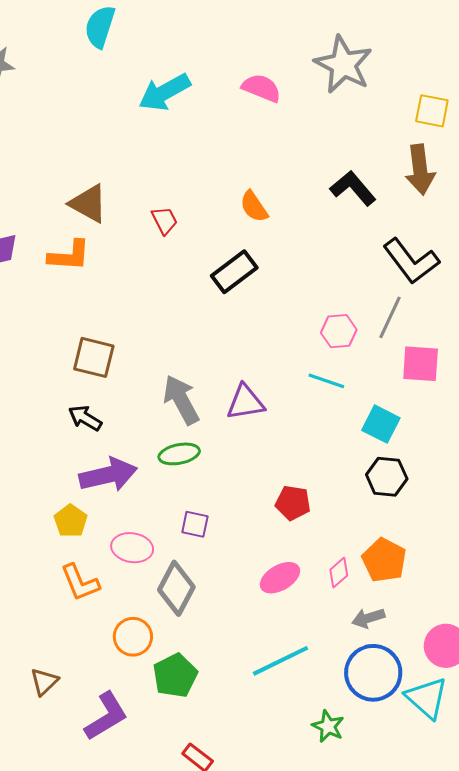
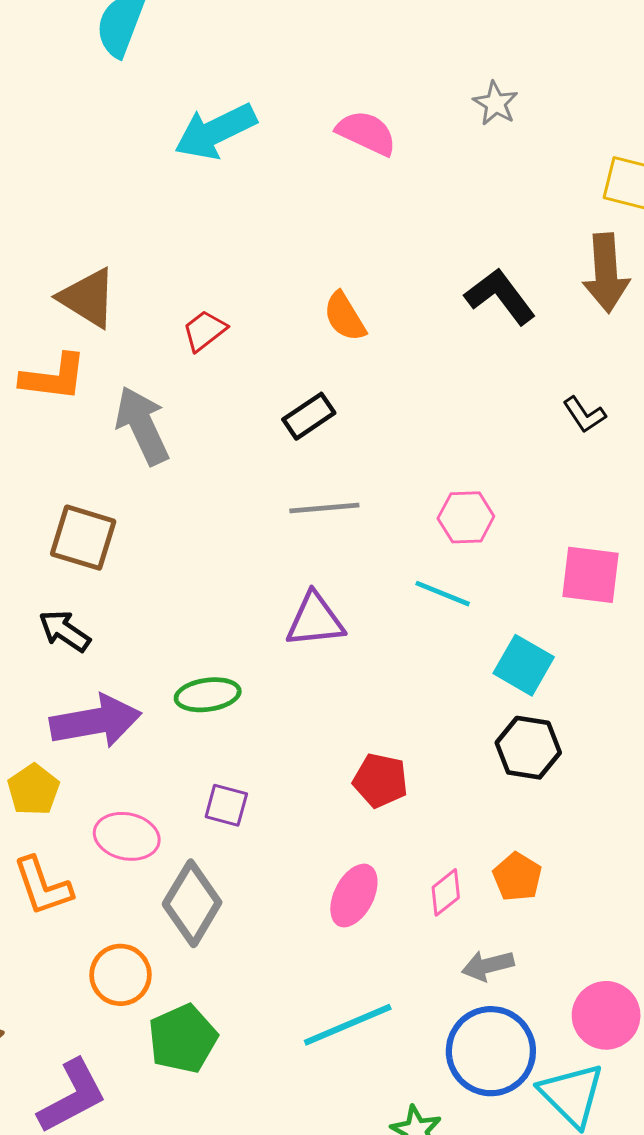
gray star: (343, 65) -> (496, 103), size x0.5
red trapezoid: (164, 220) -> (205, 331), turned -104
black L-shape: (411, 261) -> (584, 415), size x0.5
black rectangle: (234, 272) -> (309, 416), size x0.7
gray line: (390, 317) -> (324, 508), moved, turned 57
gray arrow: (181, 400) -> (142, 426), moved
orange pentagon: (384, 560) -> (517, 877), size x0.7
pink ellipse: (280, 578) -> (354, 896), turned -36

